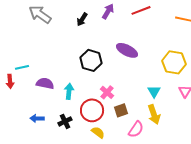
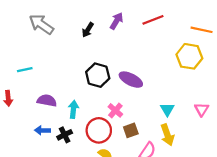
purple ellipse: (127, 50) -> (131, 80), moved
yellow hexagon: (174, 62) -> (189, 56), moved
cyan line: (22, 67) -> (25, 70), moved
blue arrow: (37, 118) -> (42, 130), moved
black cross: (65, 121) -> (65, 135), moved

